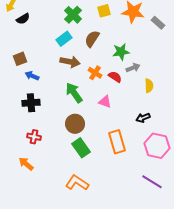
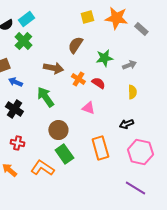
green cross: (73, 15) -> (23, 41), moved
cyan rectangle: (64, 39) -> (26, 19), moved
gray arrow: (133, 68) -> (129, 65), moved
green arrow: (74, 93) -> (45, 97), moved
black cross: (31, 103) -> (14, 109), turned 36
orange L-shape: (77, 183) -> (42, 168), moved

